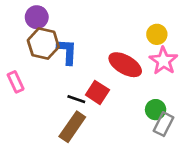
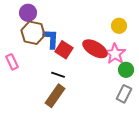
pink star: (163, 61) -> (115, 54), moved
red square: (97, 92) -> (64, 50), moved
green circle: (156, 110) -> (126, 70), moved

